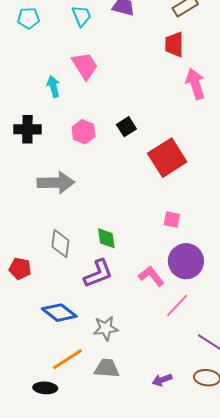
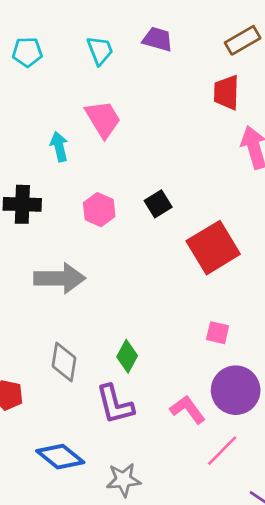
green diamond: (106, 238) -> (127, 356), turned 35
purple L-shape: (98, 273) -> (115, 404), turned 96

